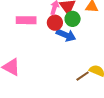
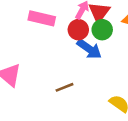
brown line: (83, 76) -> (64, 87), moved

